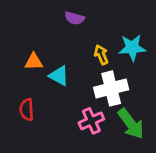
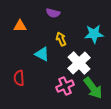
yellow arrow: (101, 55) -> (61, 39), moved
orange triangle: (34, 62) -> (20, 26), moved
white cross: (111, 88) -> (79, 63), turned -30

